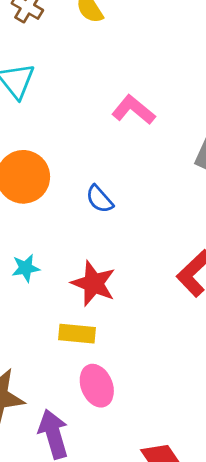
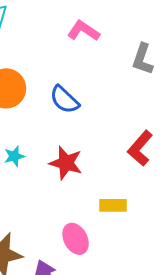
blue semicircle: (100, 199) -> (64, 100), size x1.4
yellow rectangle: (77, 334) -> (113, 205), moved

